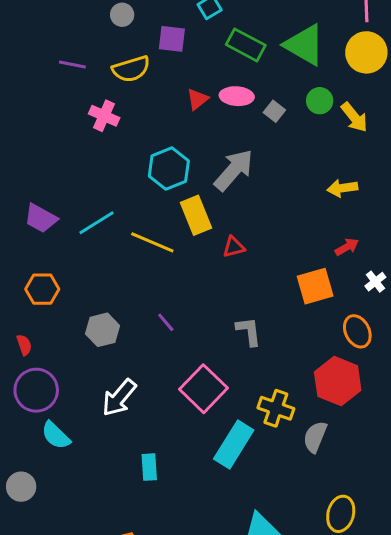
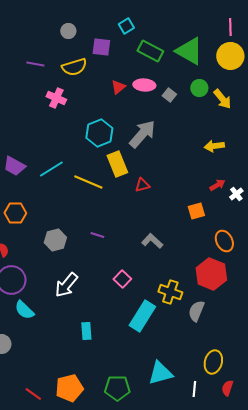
white cross: (375, 282) -> (236, 194), moved
orange square: (315, 286) -> (196, 211), size x0.7
purple line: (166, 322) -> (97, 235), turned -32
gray L-shape: (249, 331) -> (152, 241), turned -40
pink square: (204, 389) -> (122, 279), size x0.6

